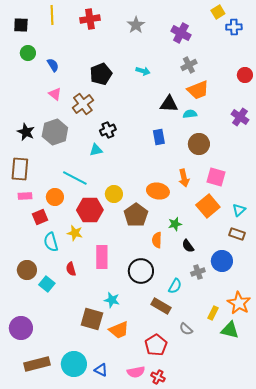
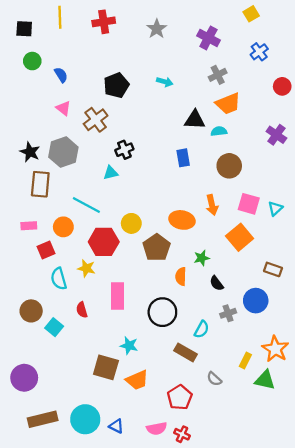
blue cross: (234, 27) -> (259, 52), moved, turned -35
brown rectangle: (20, 169) -> (40, 184), moved
cyan triangle: (239, 210) -> (275, 208), moved

